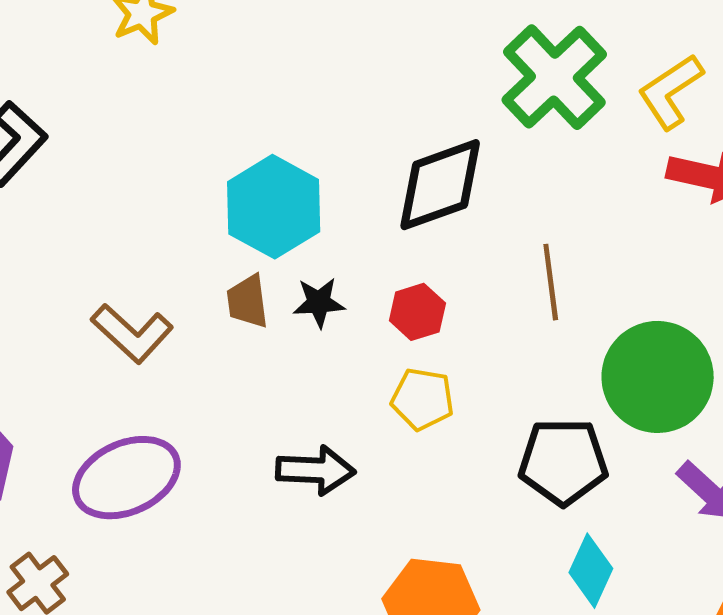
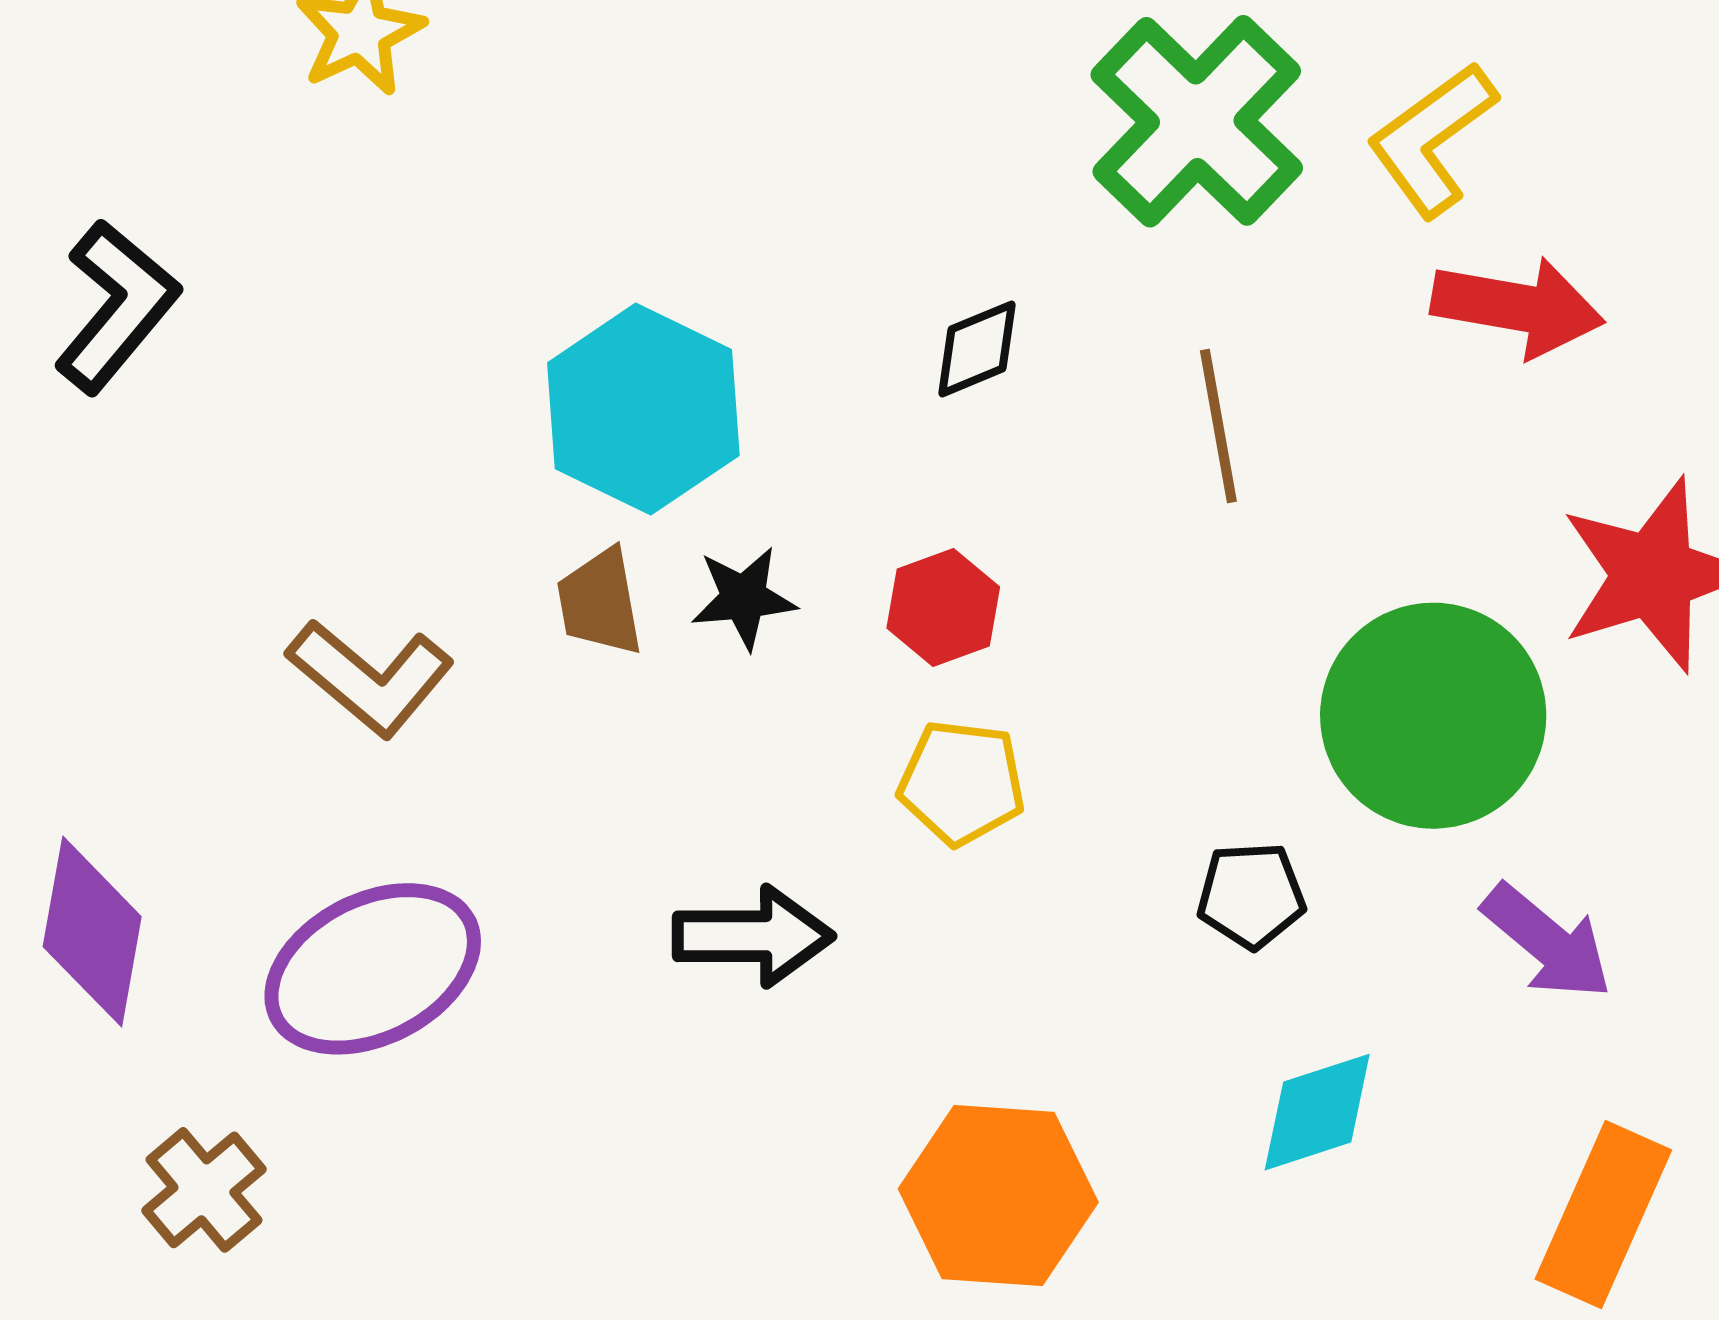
black diamond: (440, 185) -> (977, 349), size x0.5
brown line: (551, 282) -> (1218, 426), moved
black pentagon: (563, 462) -> (1251, 895), size x0.6
cyan diamond: (591, 571) -> (1317, 1112), turned 50

